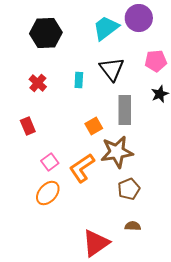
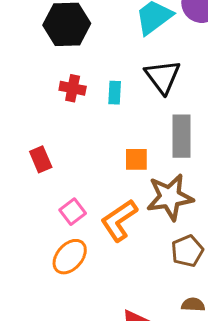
red cross: (38, 83) -> (73, 88), moved, turned -30
orange square: (94, 126) -> (136, 159), turned 30

